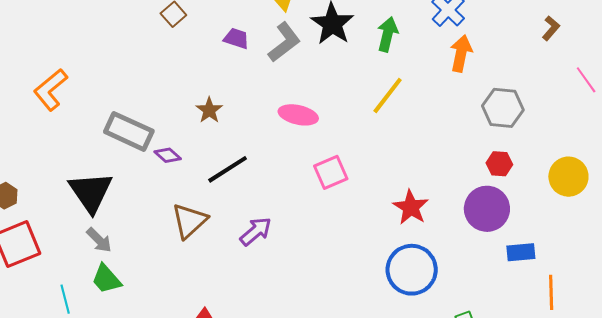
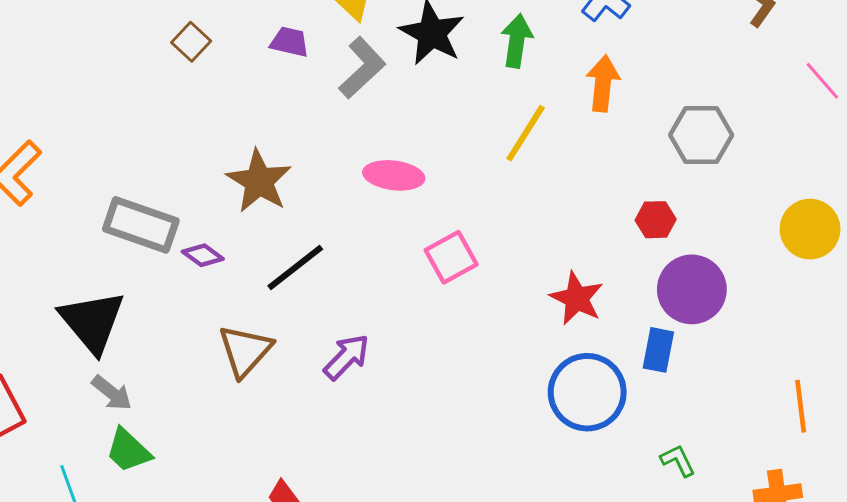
purple trapezoid: (236, 39) -> (290, 42), moved
orange arrow: (461, 53) -> (603, 83), moved
brown star: (209, 110) -> (259, 181), size x1.6
red hexagon: (499, 164) -> (656, 220), moved
blue rectangle: (521, 252) -> (658, 350), moved, turned -68

